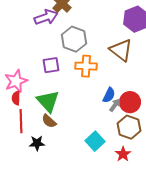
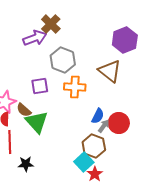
brown semicircle: (49, 121) -> (24, 110), moved
brown hexagon: (129, 127) -> (94, 146), moved
red star: (123, 154) -> (95, 174), moved

